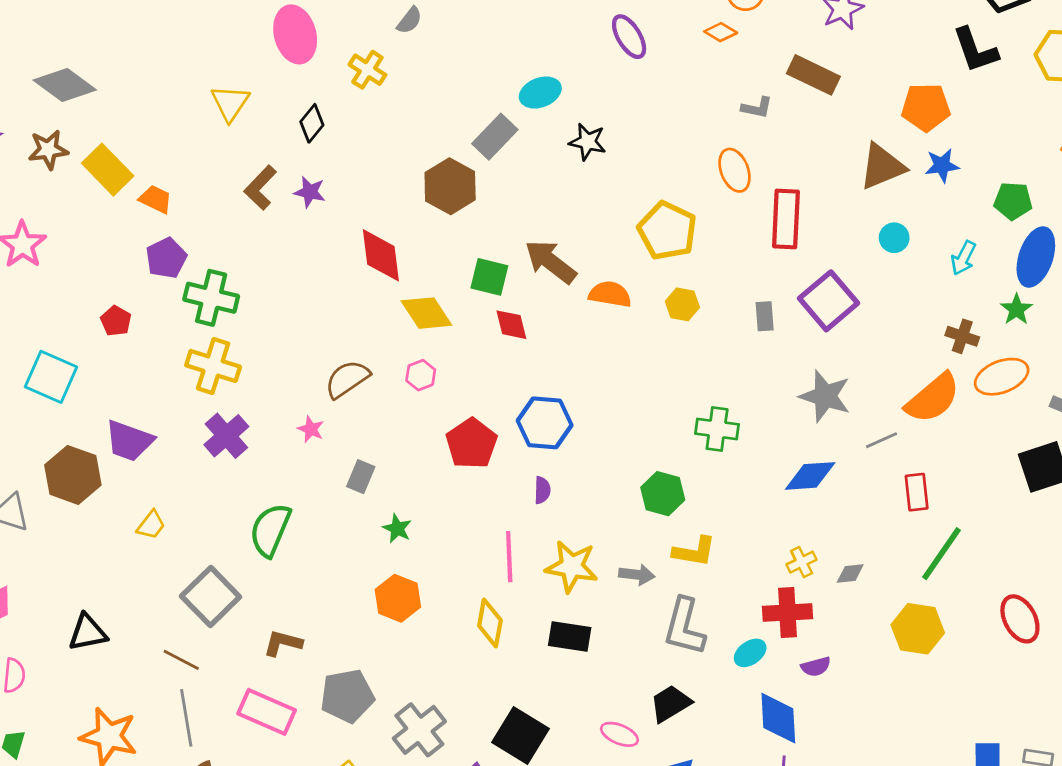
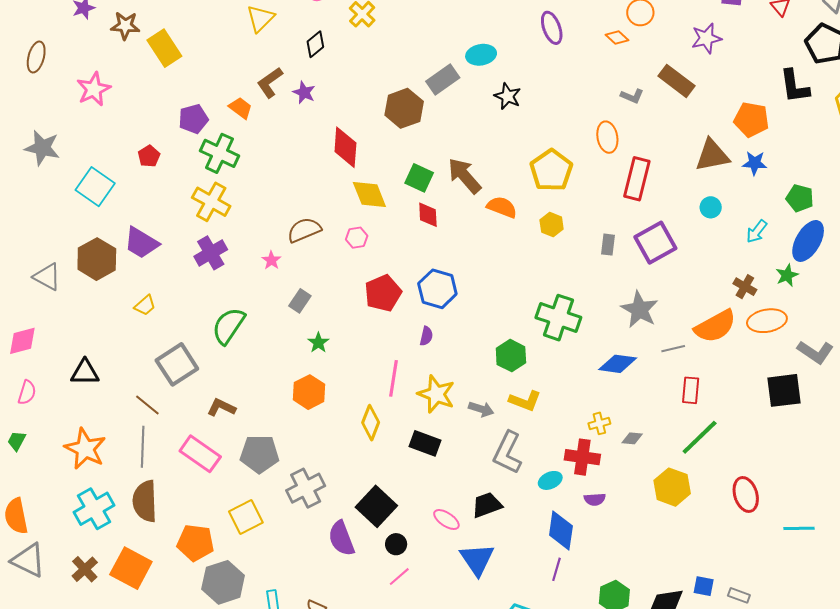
orange trapezoid: (156, 199) -> (241, 108), moved
green cross: (717, 429) -> (558, 318), size x1.4

